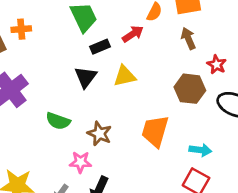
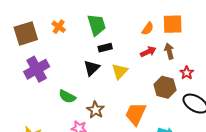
orange cross: (21, 29) -> (59, 27), moved, turned 32
red arrow: (133, 34) -> (148, 52), moved
yellow triangle: (125, 76) -> (120, 71), turned -42

